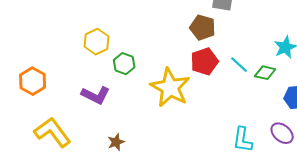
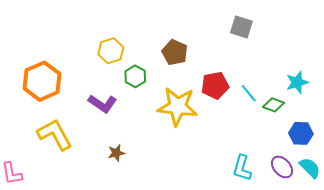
brown pentagon: (203, 28) -> (175, 52), moved
orange hexagon: (33, 81) -> (42, 81), size x1.4
yellow star: (170, 88) -> (177, 106), turned -30

